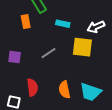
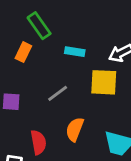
orange rectangle: (26, 22) -> (23, 52), turned 40
orange semicircle: (64, 90) -> (75, 129), moved, turned 36

